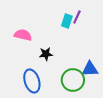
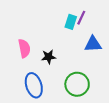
pink semicircle: (23, 35) -> (24, 48), moved, turned 66
blue triangle: (90, 69) -> (93, 44), moved

